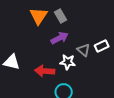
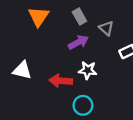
orange triangle: (39, 16) -> (39, 17), moved
gray triangle: (84, 50) -> (106, 28), moved

